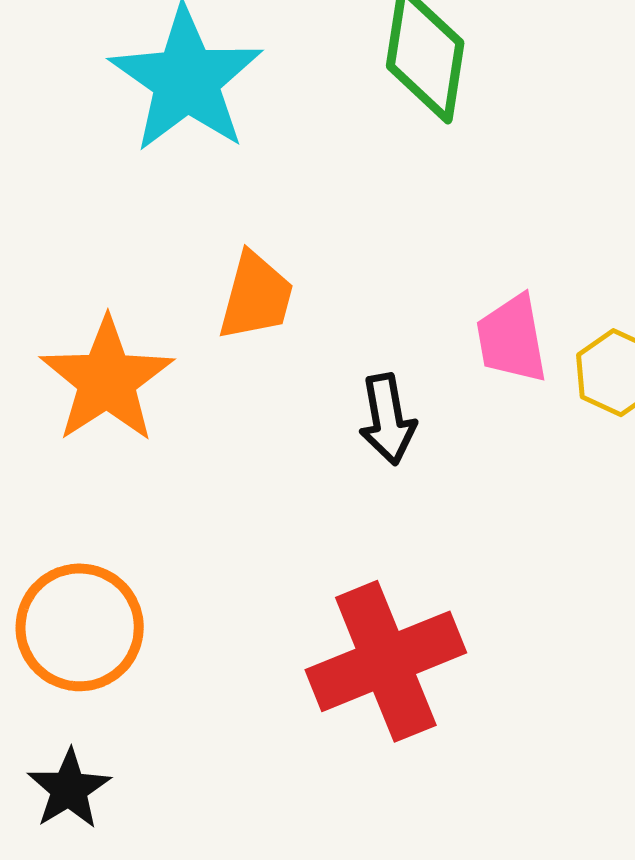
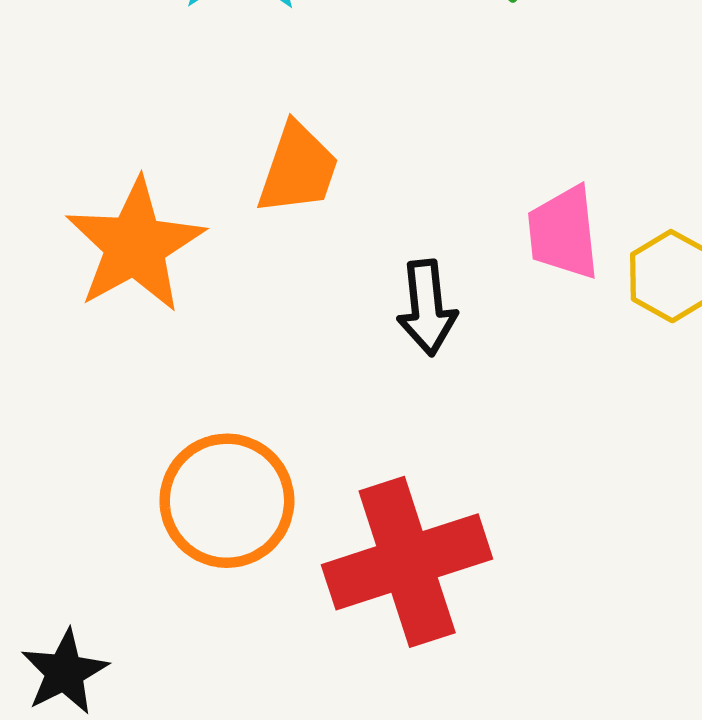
orange circle: (80, 627) -> (227, 501), moved

